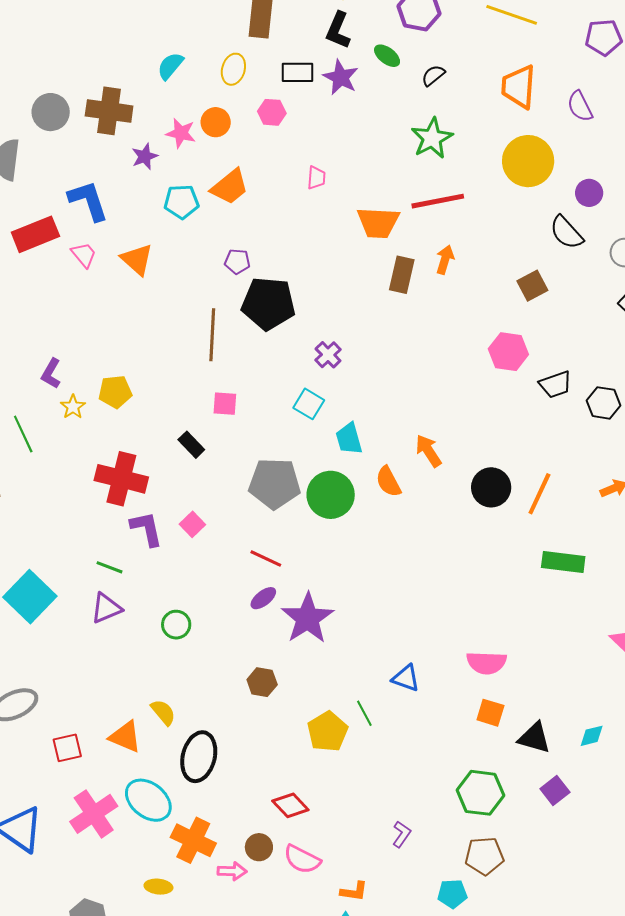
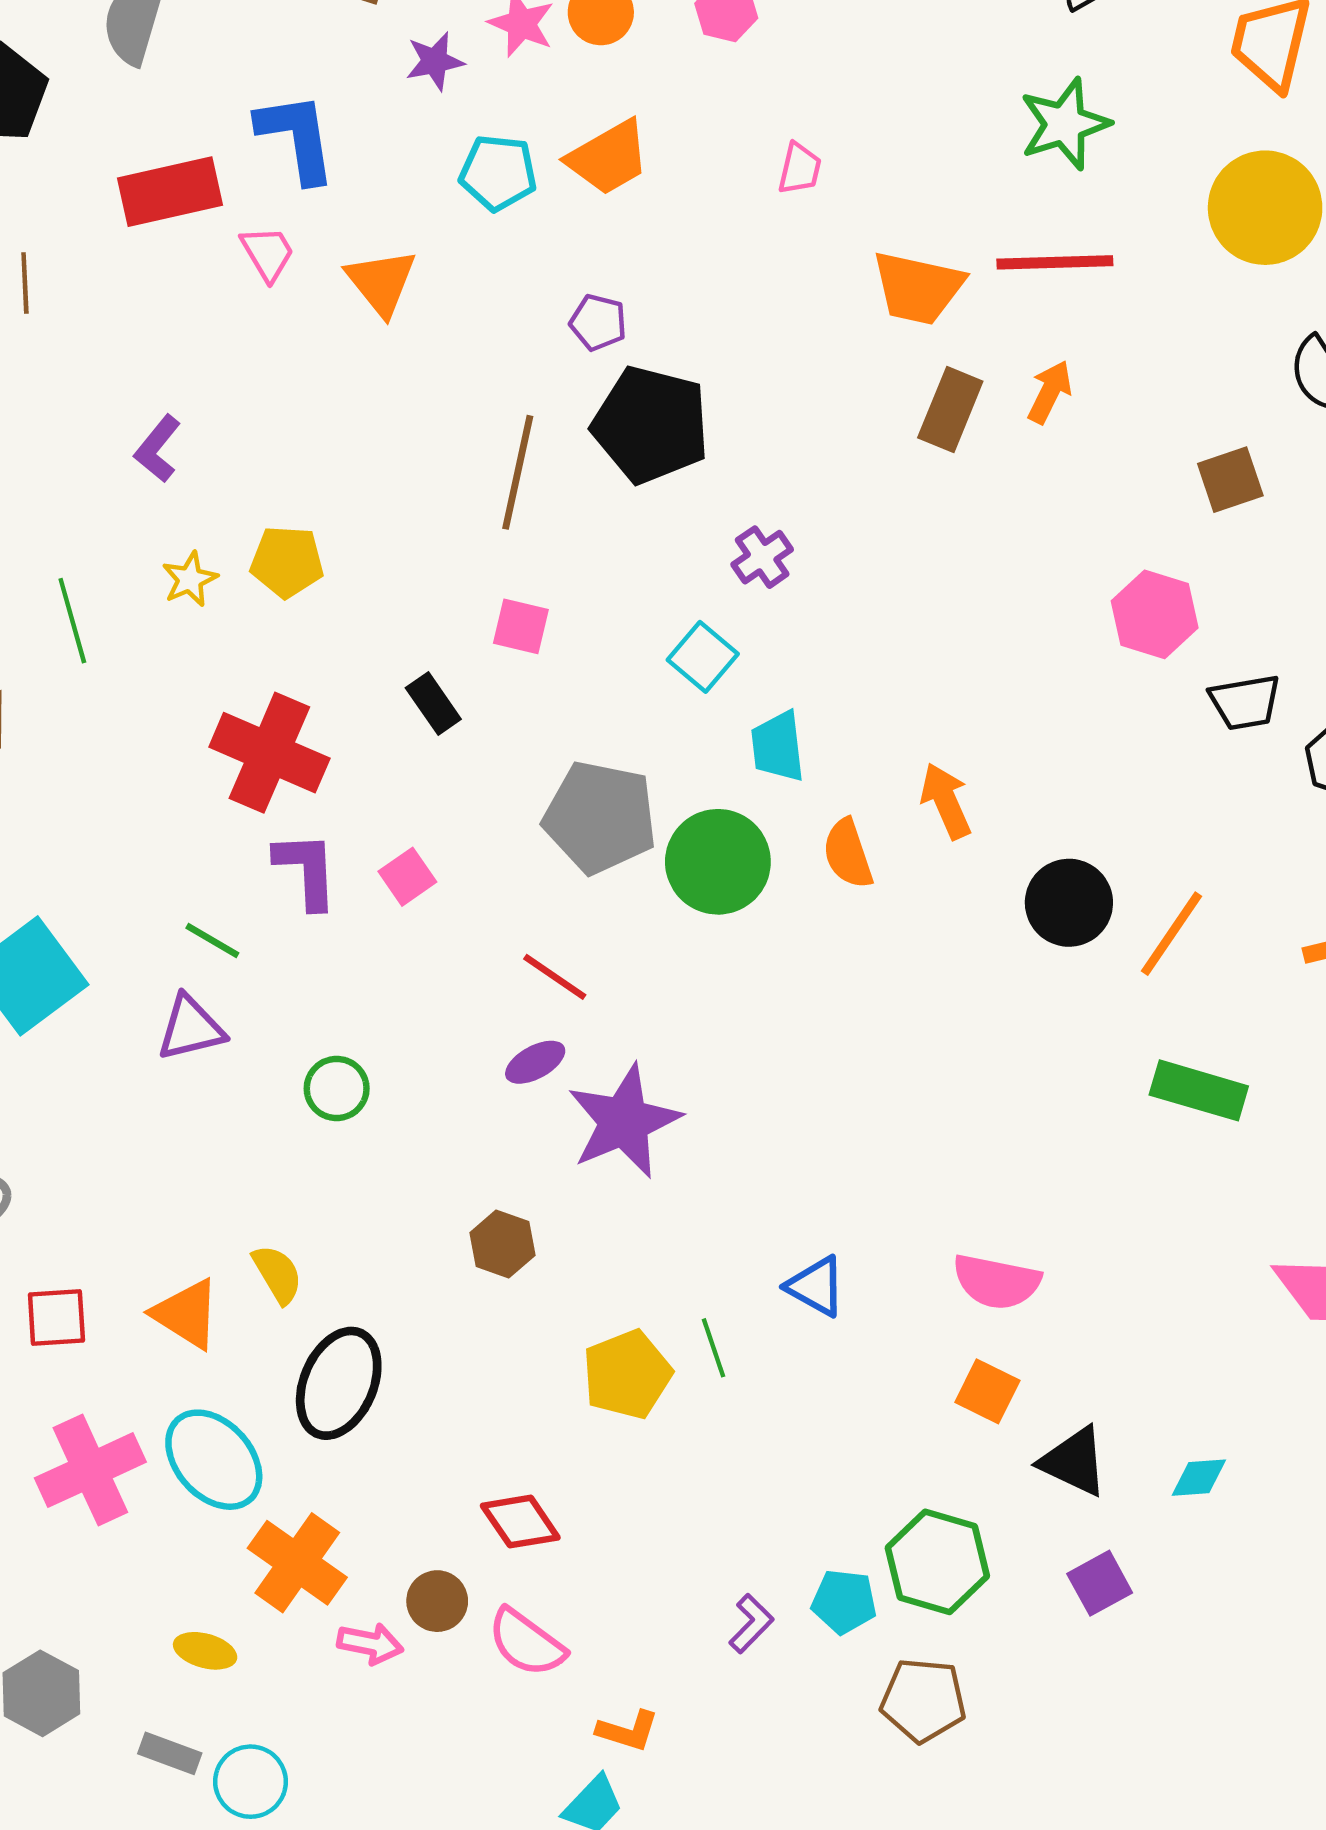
purple L-shape: (51, 374) -> (158, 449), moved
cyan pentagon: (452, 894) -> (844, 1602), moved

